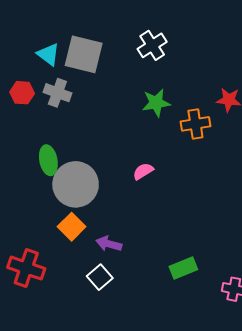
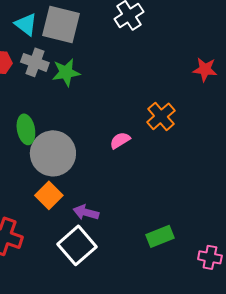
green star: (156, 103) -> (66, 72), moved
orange cross: (195, 124) -> (161, 116), moved, turned -32
white square: (100, 277) -> (77, 245), size x1.5

